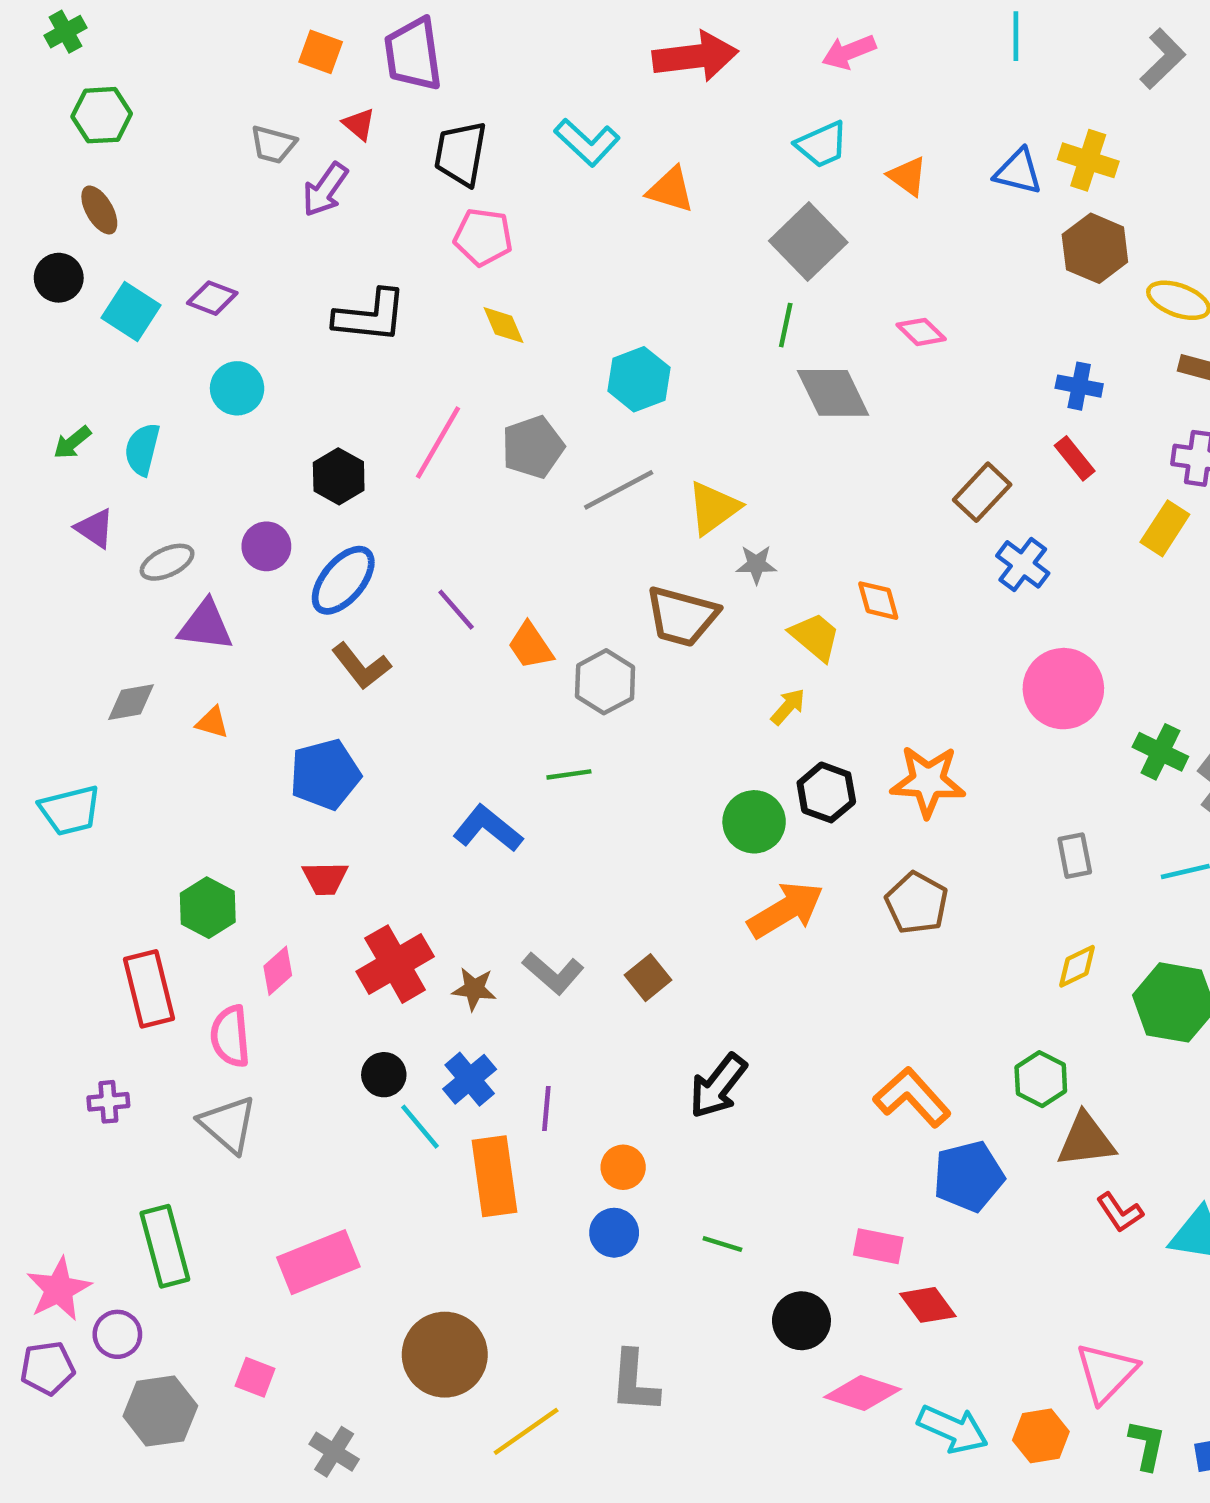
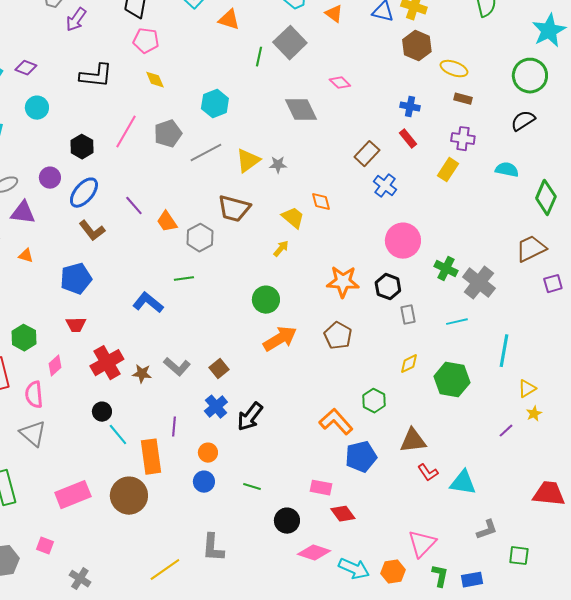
green line: (786, 325) -> (259, 57), moved
gray star: (756, 564) -> (278, 165), moved
black hexagon: (826, 792) -> (388, 287), moved
blue cross: (470, 1079) -> (216, 407), moved
green hexagon: (1041, 1079) -> (374, 401), moved
brown circle: (445, 1355) -> (129, 496), moved

